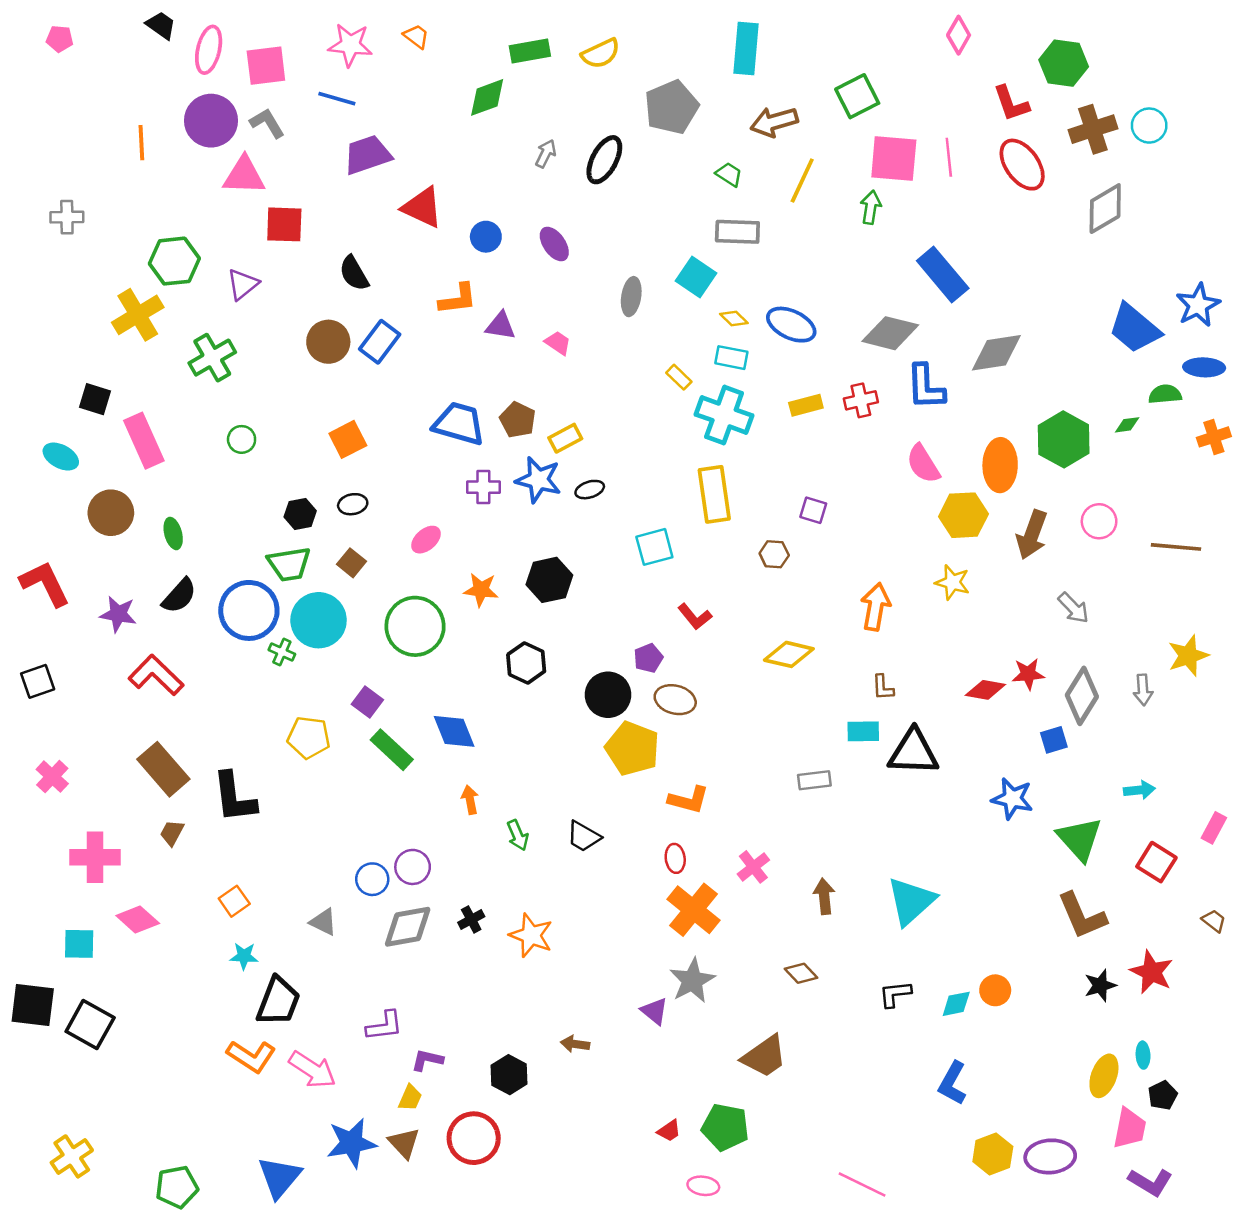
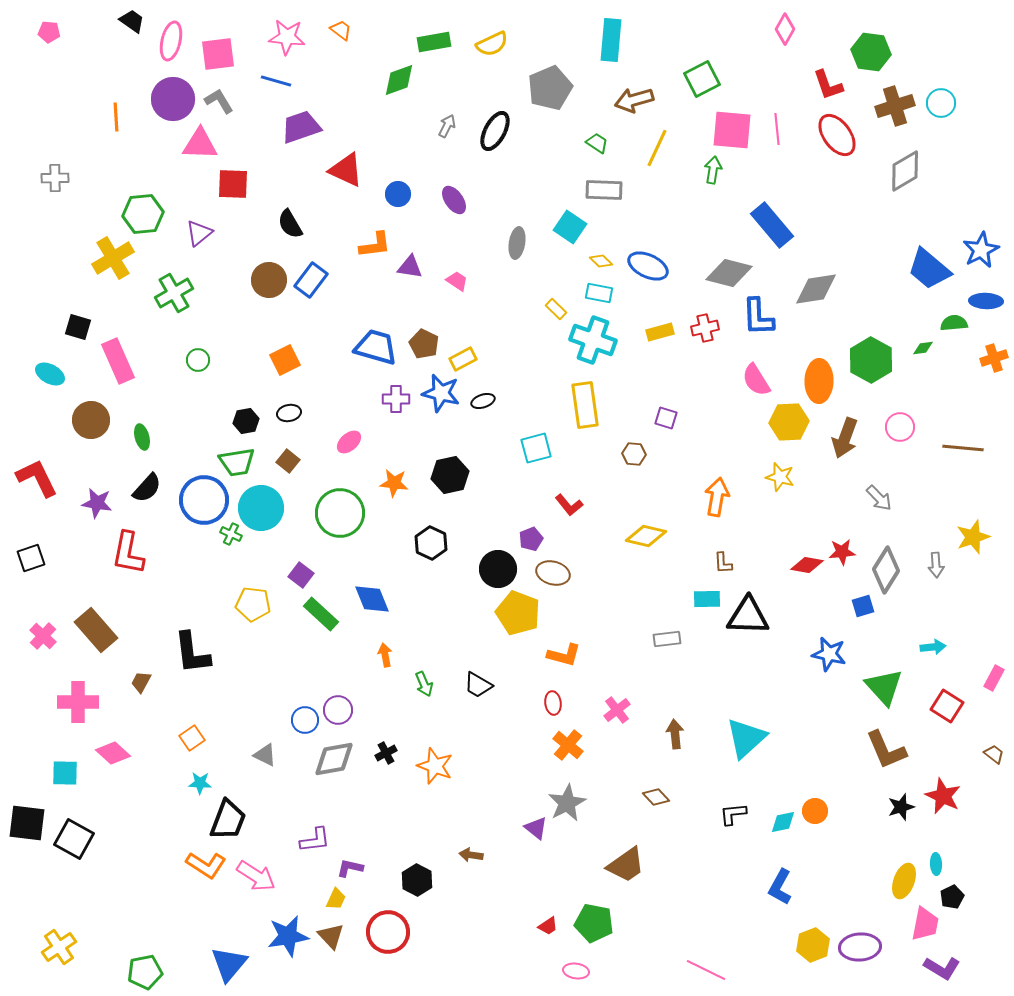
red L-shape: (156, 675) -> (128, 553), turned -123
brown rectangle: (163, 769) -> (96, 630), moved
orange cross: (694, 910) -> (568, 745), size x0.7

